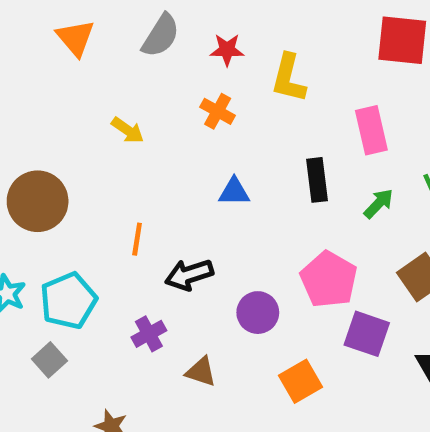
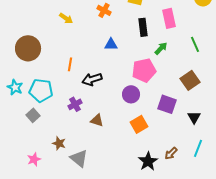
black rectangle: (317, 180) -> (143, 27), moved
green arrow: (379, 204) -> (161, 48), moved
pink pentagon: (329, 279) -> (144, 70), moved, turned 30
cyan pentagon: (68, 301) -> (41, 90), turned 30
purple circle: (258, 313) -> (131, 94), moved

